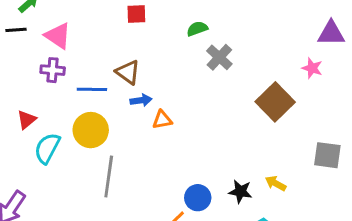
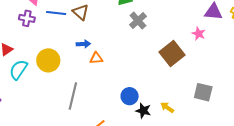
brown triangle: (128, 72) -> (81, 12), moved
blue line: (92, 89) -> (56, 13), moved
gray line: (109, 177) -> (73, 96), moved
blue circle: (198, 198) -> (130, 96), moved

